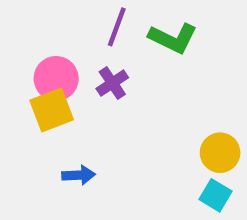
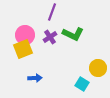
green L-shape: (173, 38) -> (73, 34), moved
cyan square: (216, 195) -> (82, 84), moved

